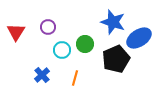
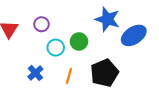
black pentagon: (116, 59) -> (104, 73), moved

